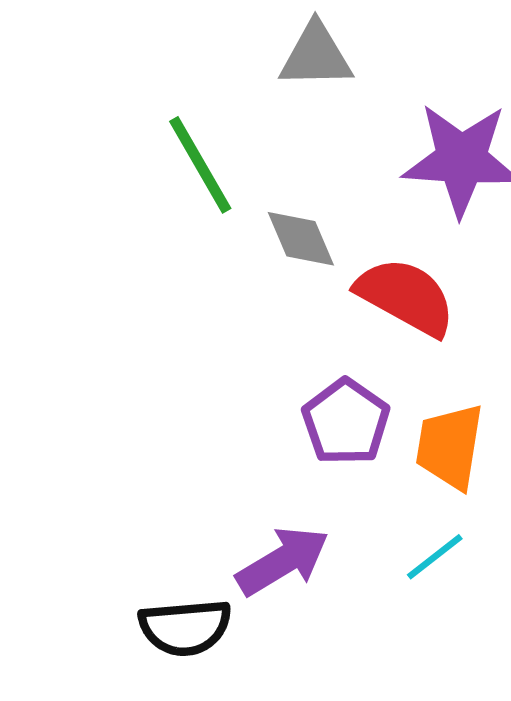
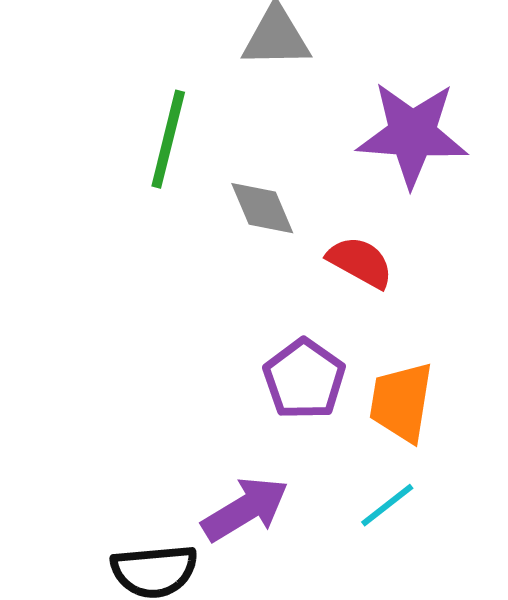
green line: (200, 165) -> (168, 139), turned 44
red semicircle: (406, 297) -> (360, 262), size x0.7

